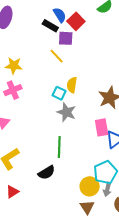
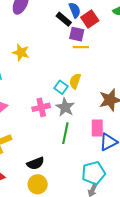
yellow line: (57, 56) -> (81, 47), moved, turned -56
pink cross: (13, 90) -> (41, 107), moved
green line: (59, 147) -> (65, 133), moved
yellow circle: (90, 186) -> (38, 184), moved

